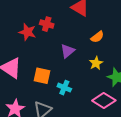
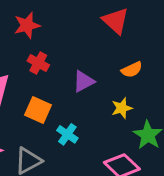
red cross: (47, 24) -> (38, 63), moved
red star: (27, 32) -> (27, 25), moved, turned 30

